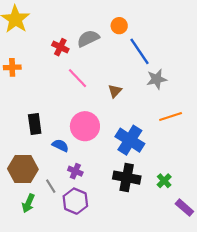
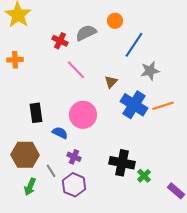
blue line: (140, 51) -> (134, 45), turned 68
blue cross: (130, 140) -> (134, 105), moved
green cross: (164, 181) -> (144, 176), moved

